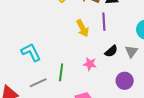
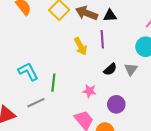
pink star: (90, 64) -> (89, 91), moved
green line: (61, 72) -> (53, 83), moved
purple circle: (125, 81) -> (116, 104), moved

